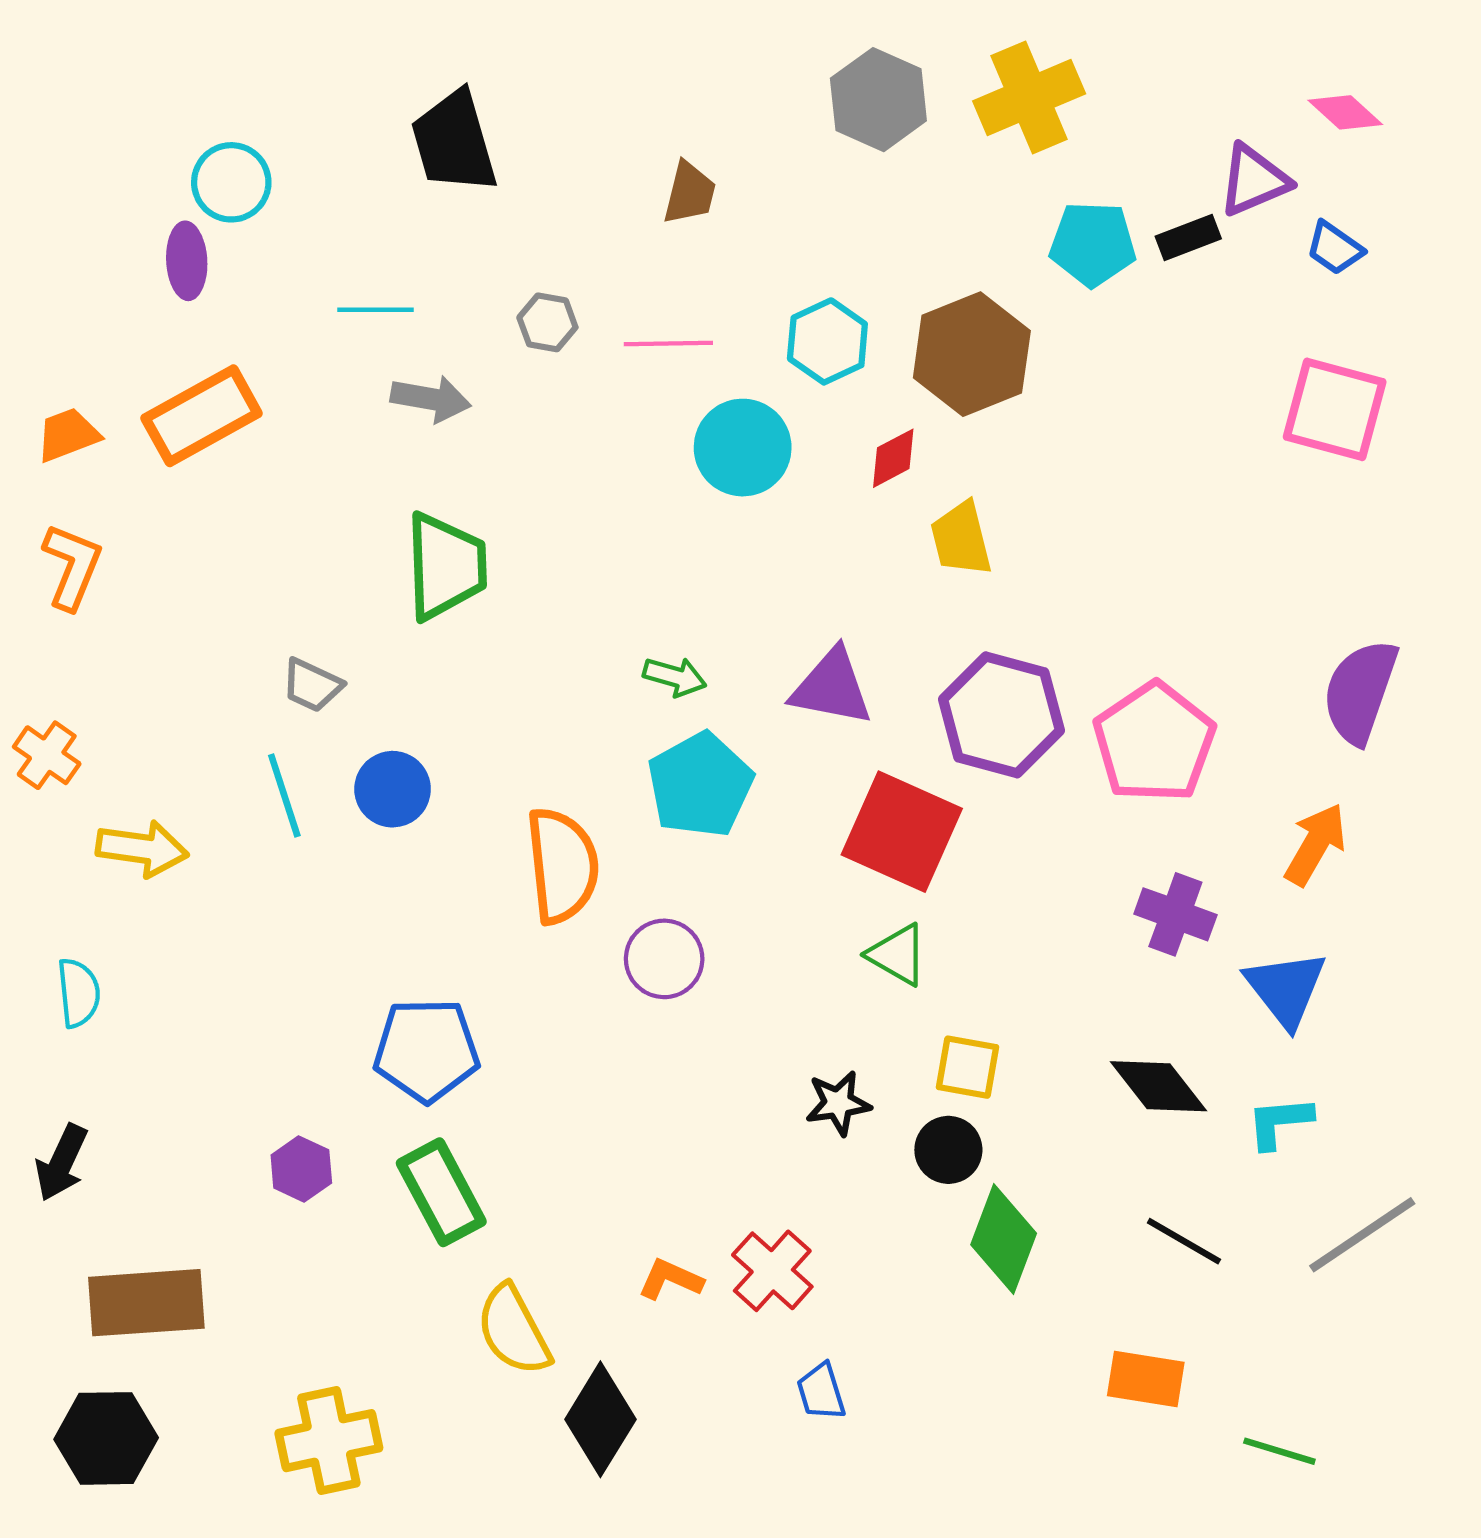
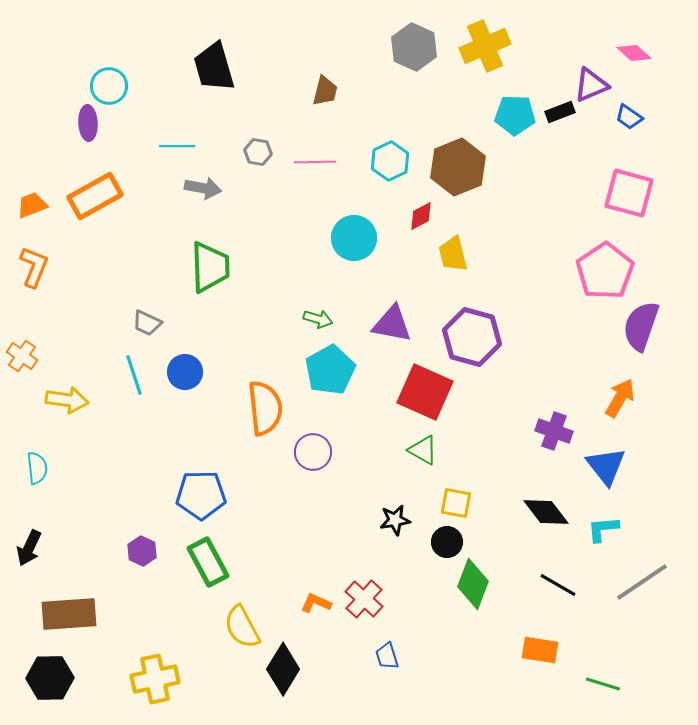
cyan circle: (743, 448) -> (354, 238), moved
pink pentagon: (1154, 742) -> (605, 271), moved

